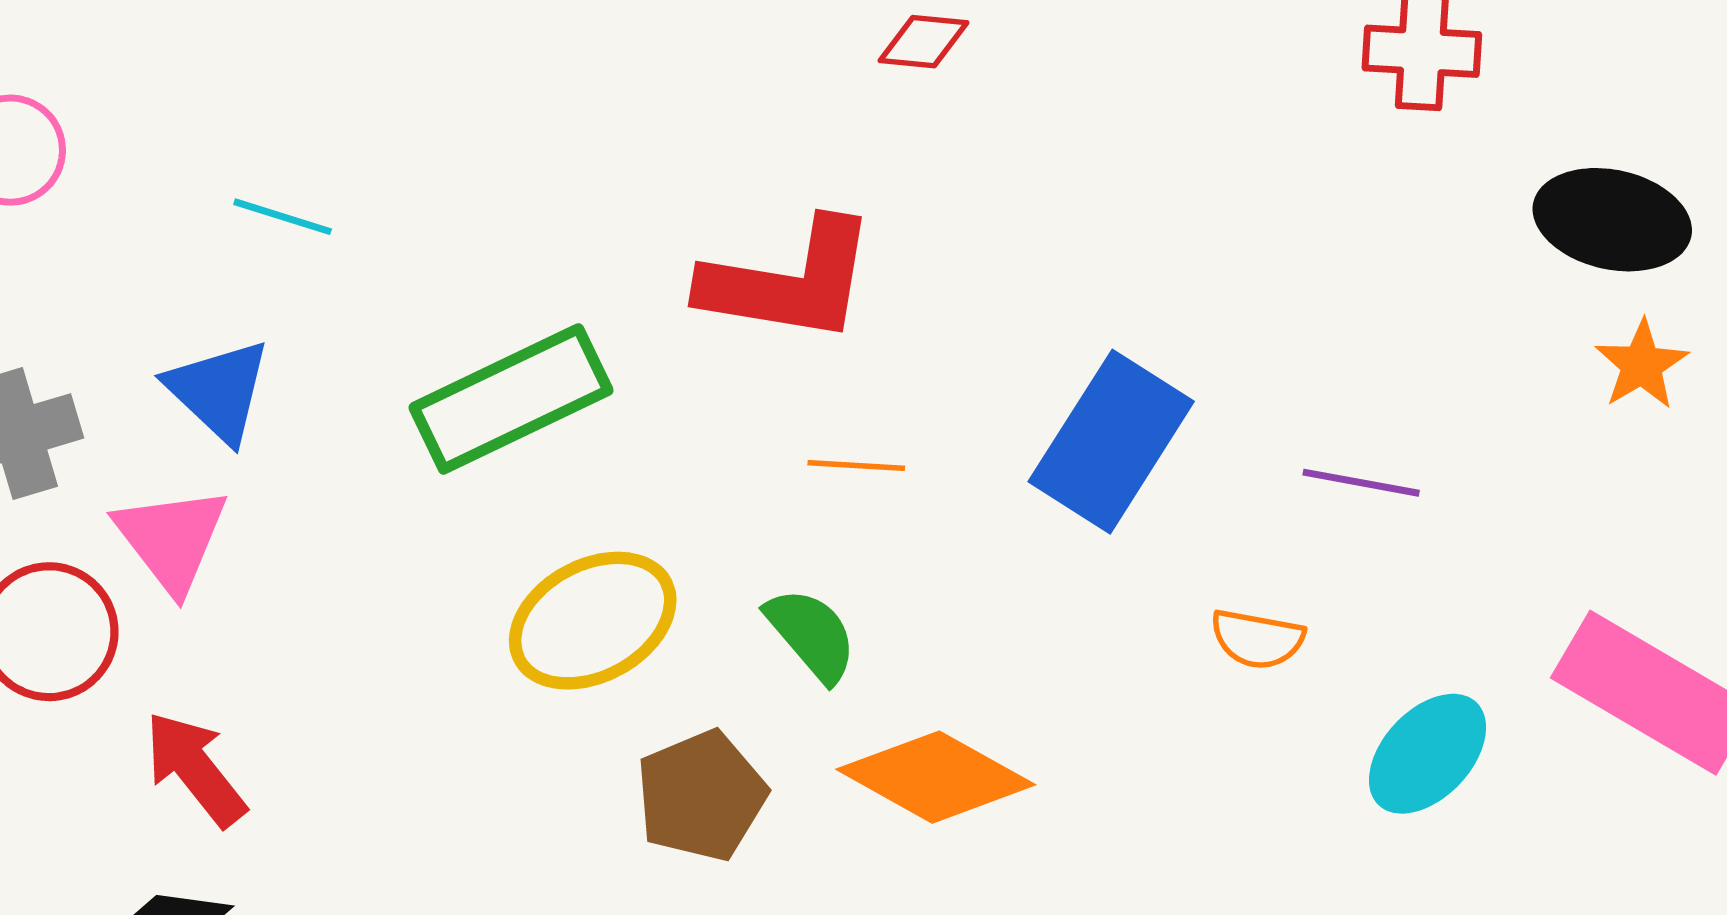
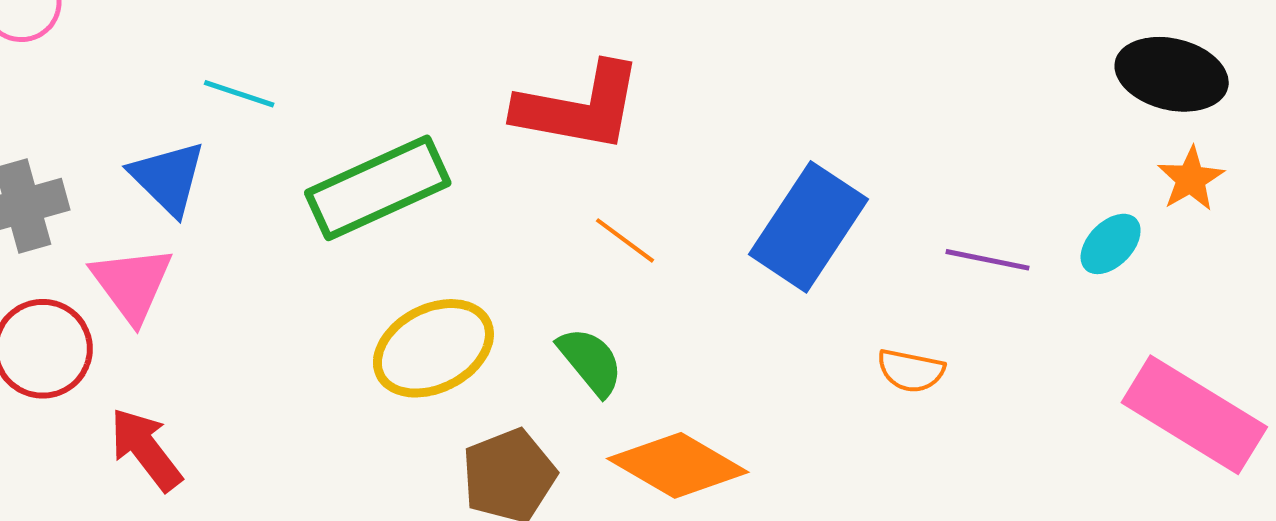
cyan line: (283, 217) -> (239, 94), moved
orange line: (856, 465) -> (625, 240), turned 32
cyan ellipse: (1428, 754) -> (1111, 244), moved, size x0.7

